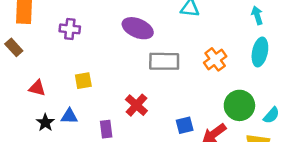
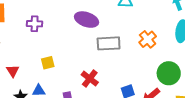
red triangle: (37, 88) -> (13, 71), turned 48

